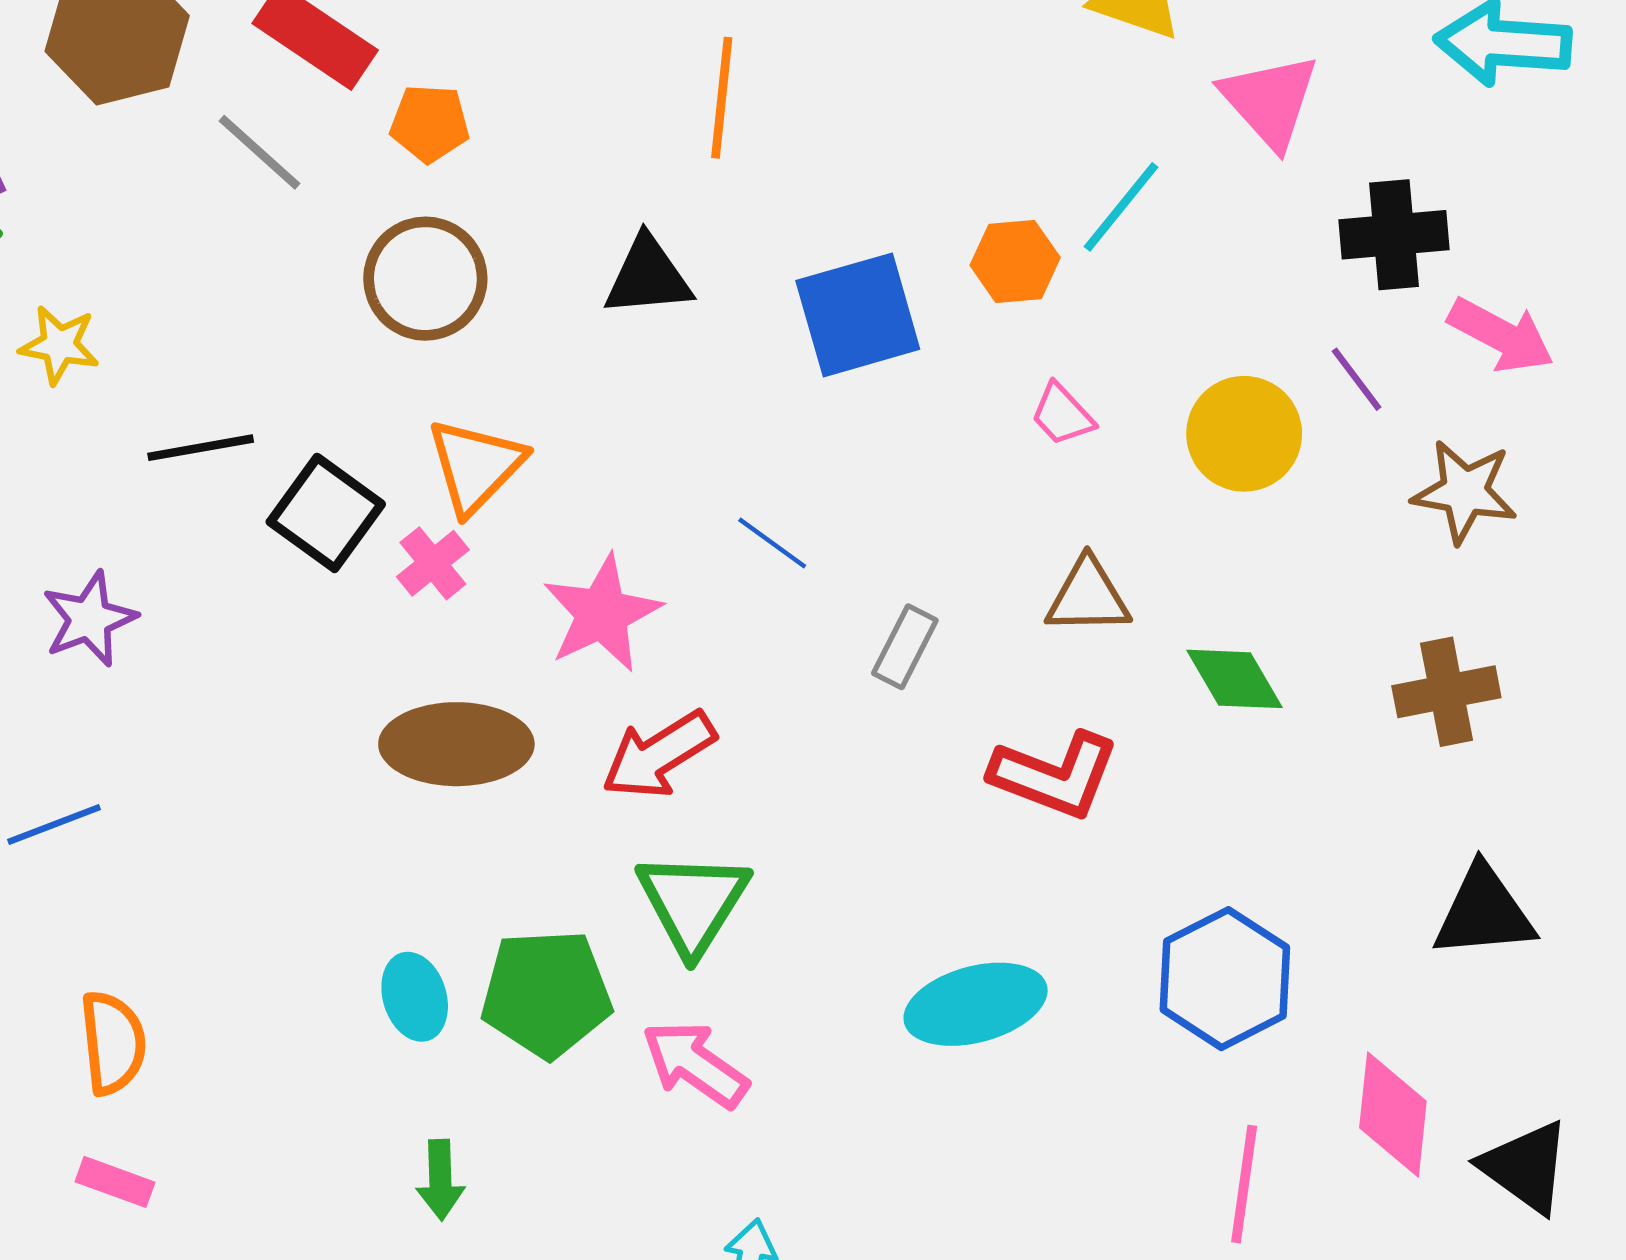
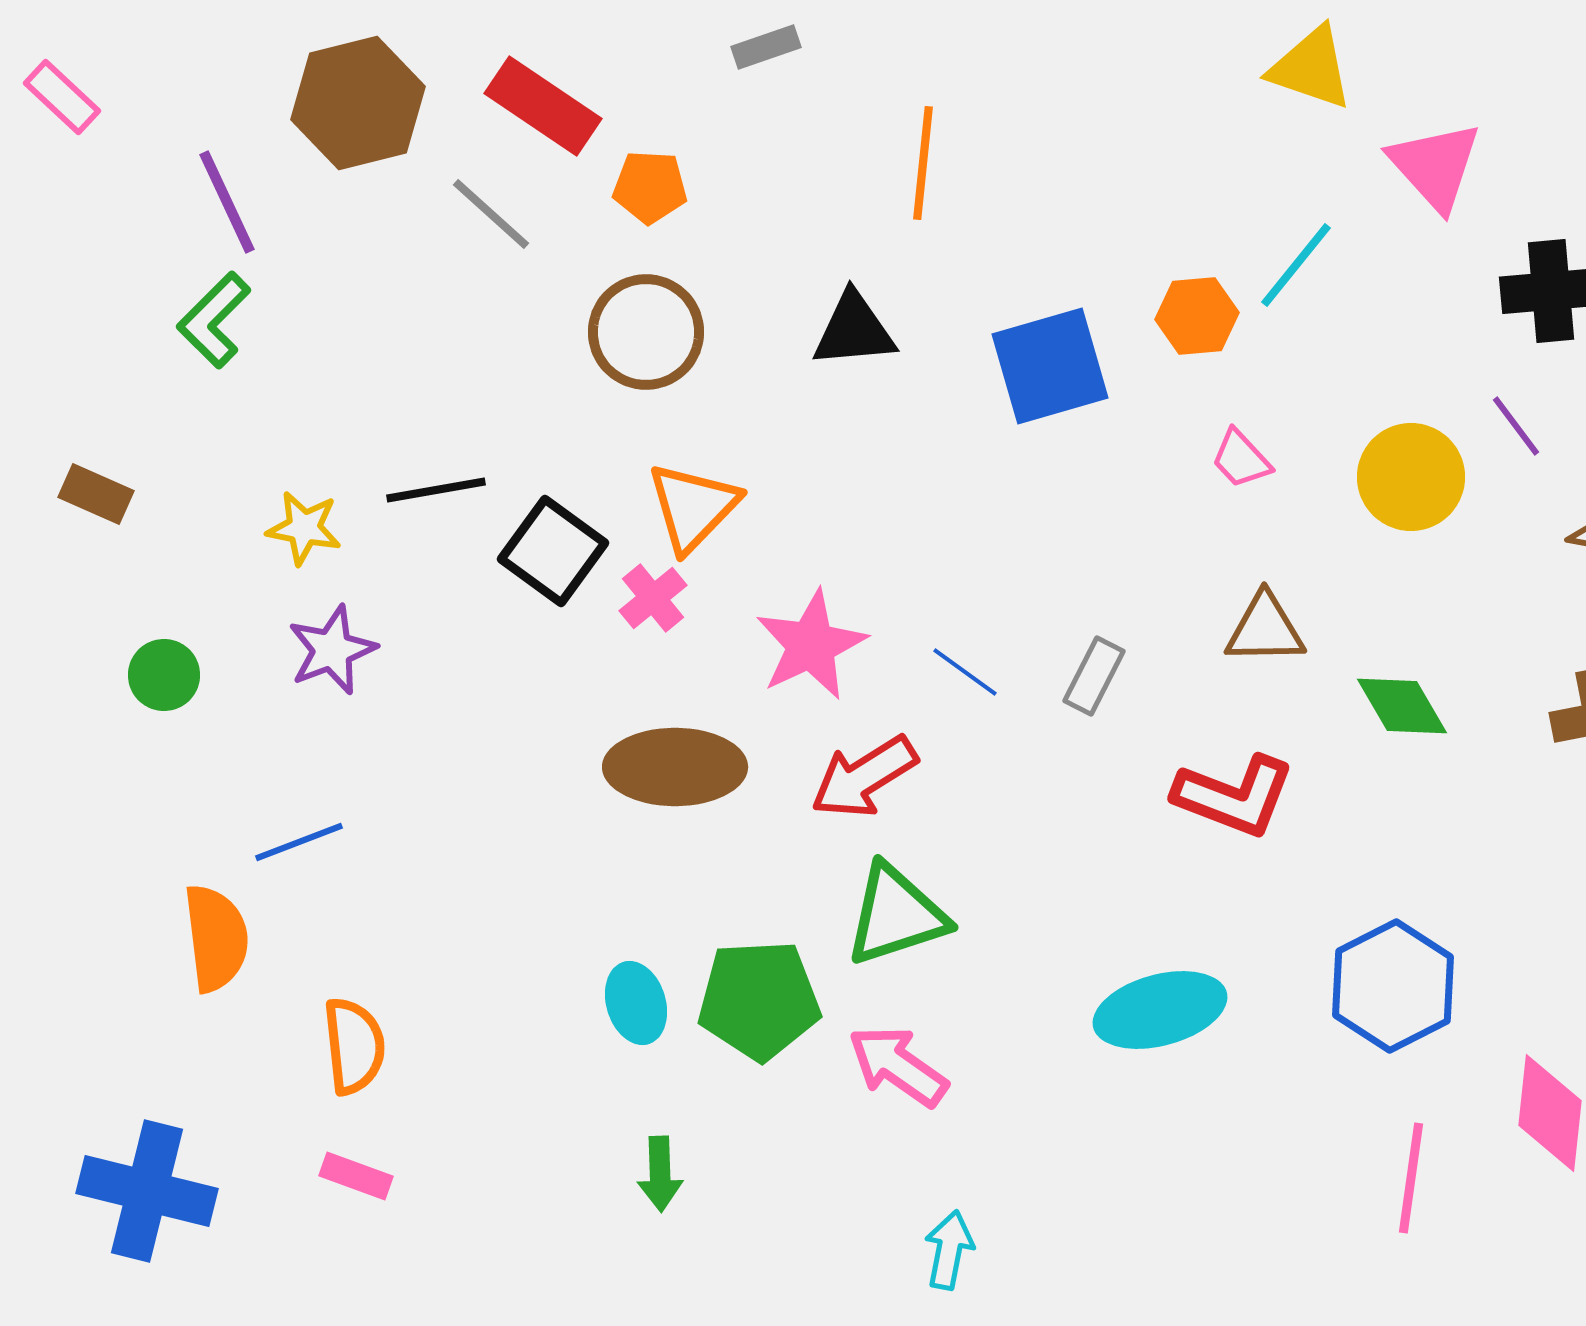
yellow star: (59, 345) -> (304, 528), moved
blue line: (772, 543) -> (965, 672), moved
green triangle: (693, 903) -> (896, 915), turned 40

